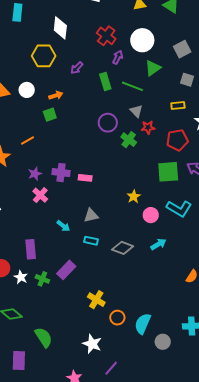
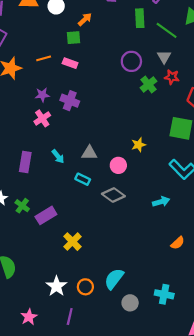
orange arrow: (56, 95) -> (85, 19), turned -40
pink rectangle: (85, 178) -> (70, 63), moved
pink circle: (151, 215) -> (118, 165), moved
cyan arrow: (158, 244) -> (161, 202), moved
purple rectangle: (31, 249) -> (25, 162), moved
purple rectangle: (66, 270) -> (46, 215), moved
orange circle: (117, 318) -> (85, 287), moved
purple line: (111, 368) -> (70, 316), turned -42

